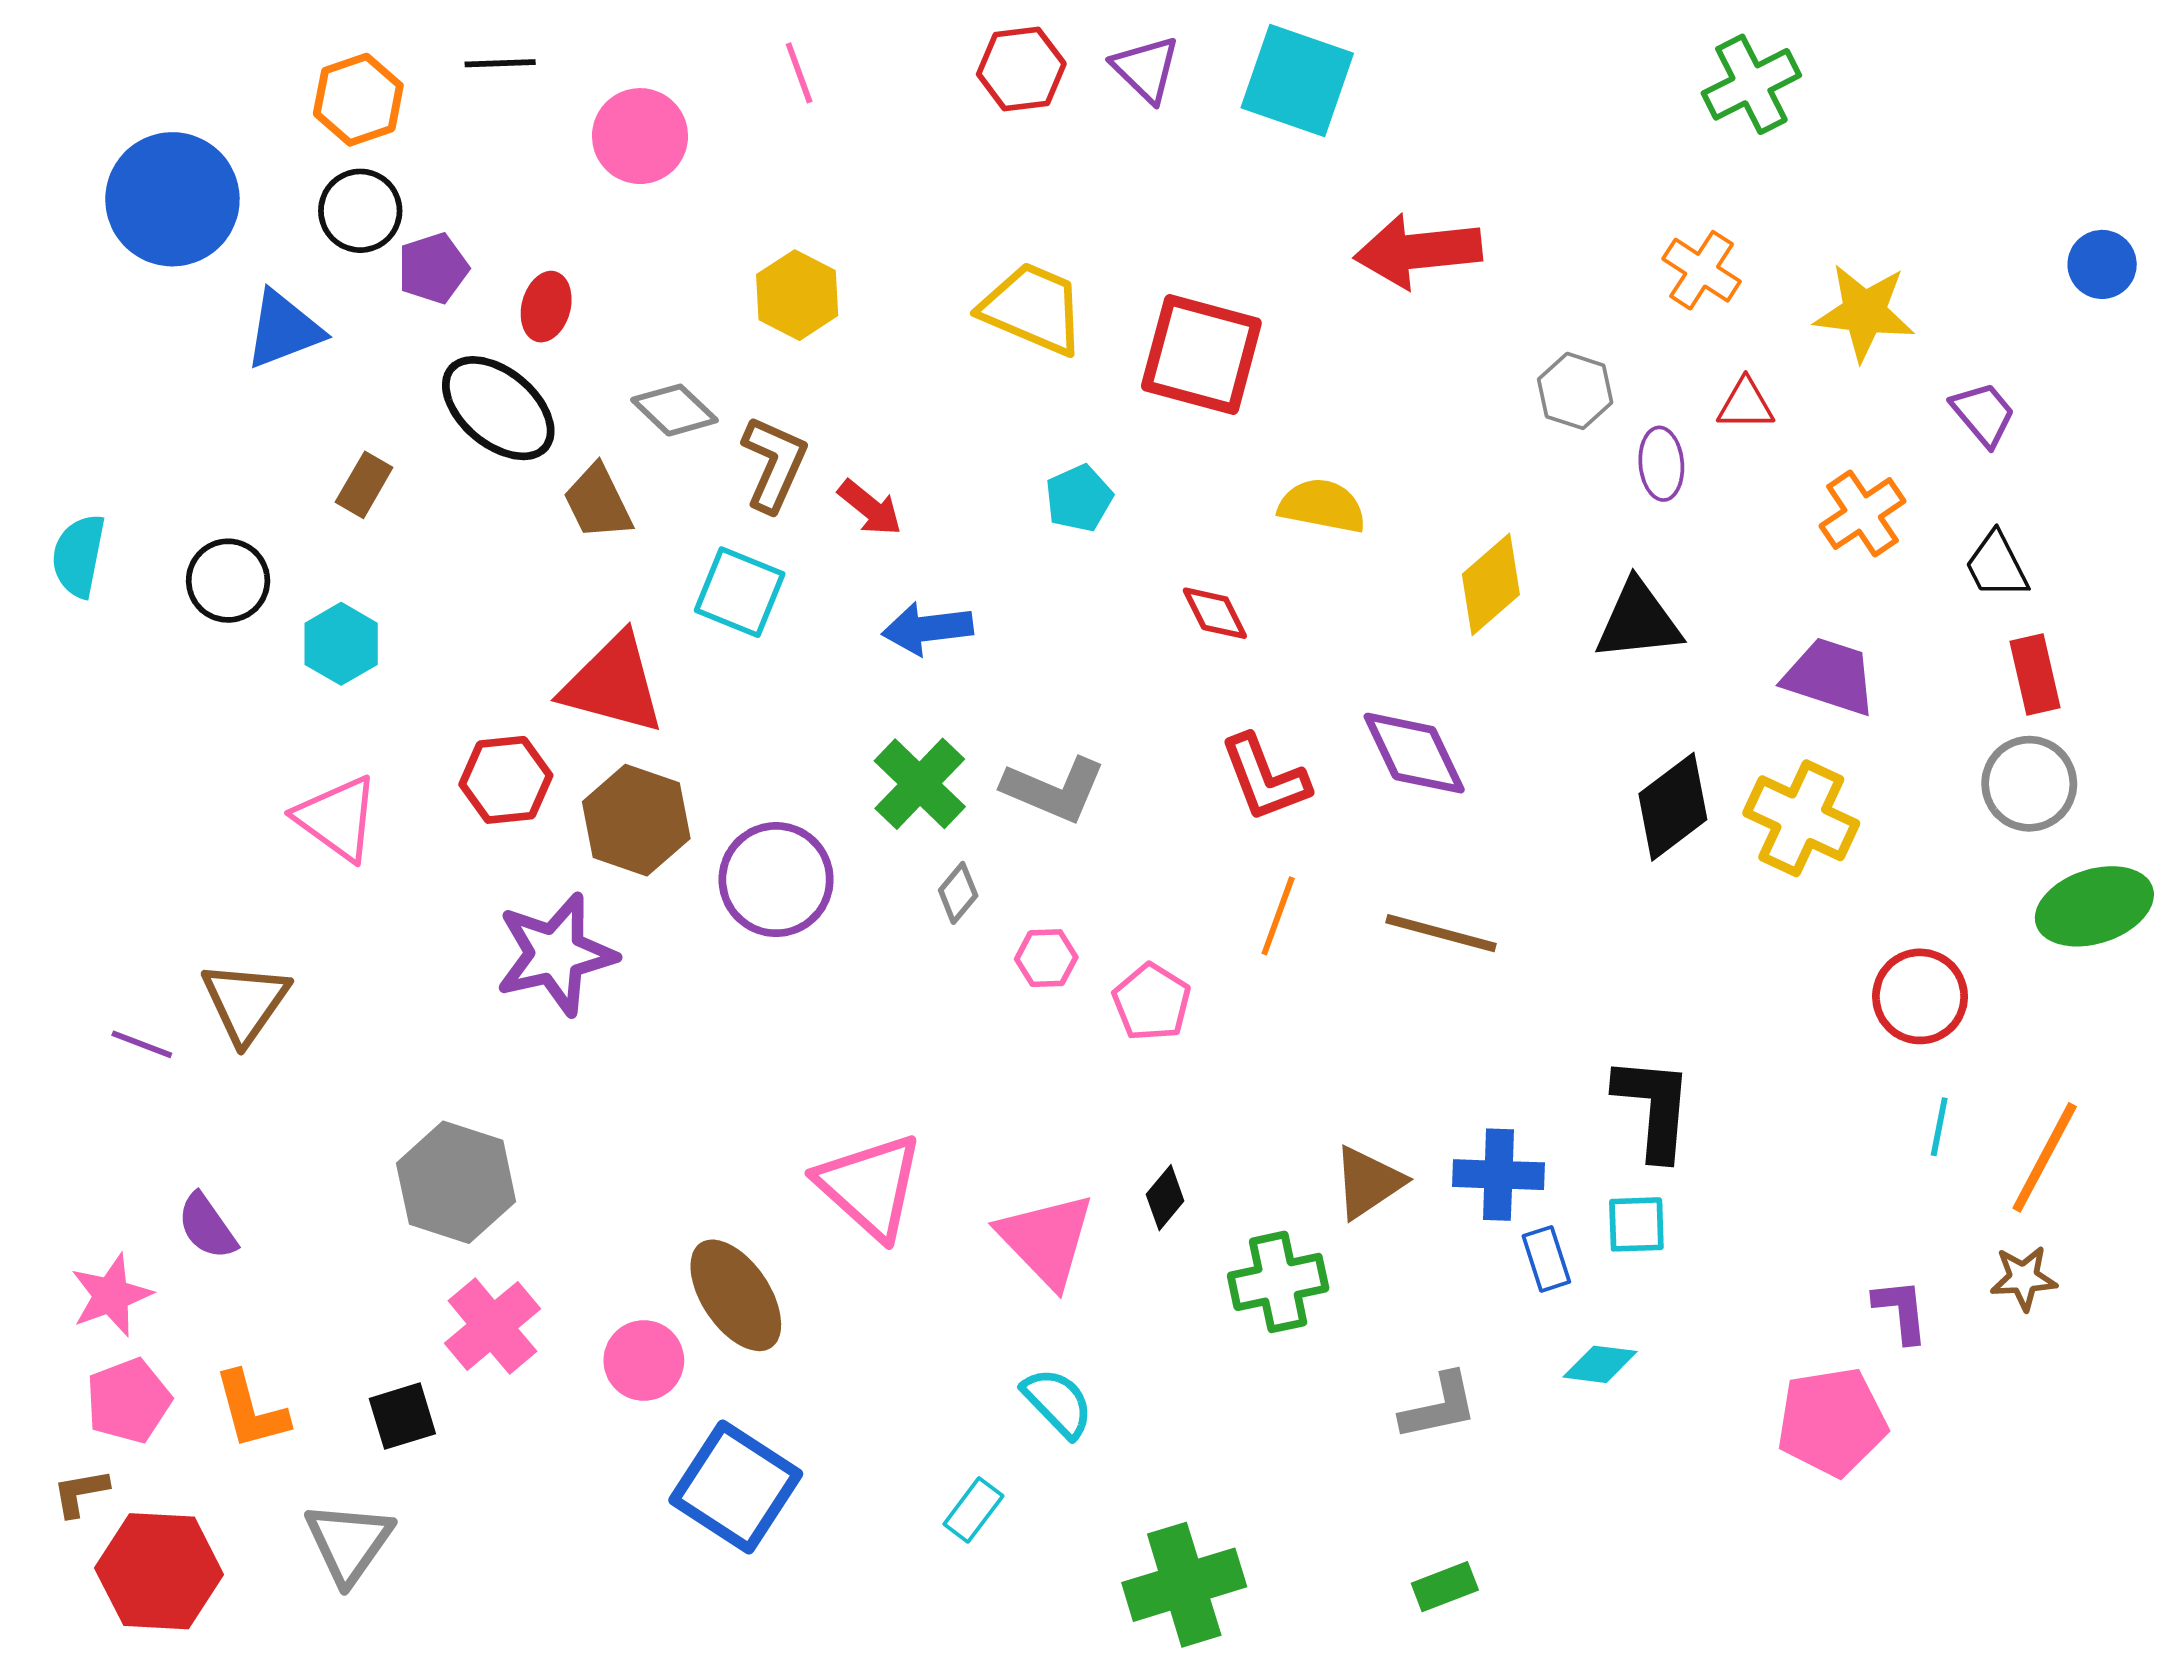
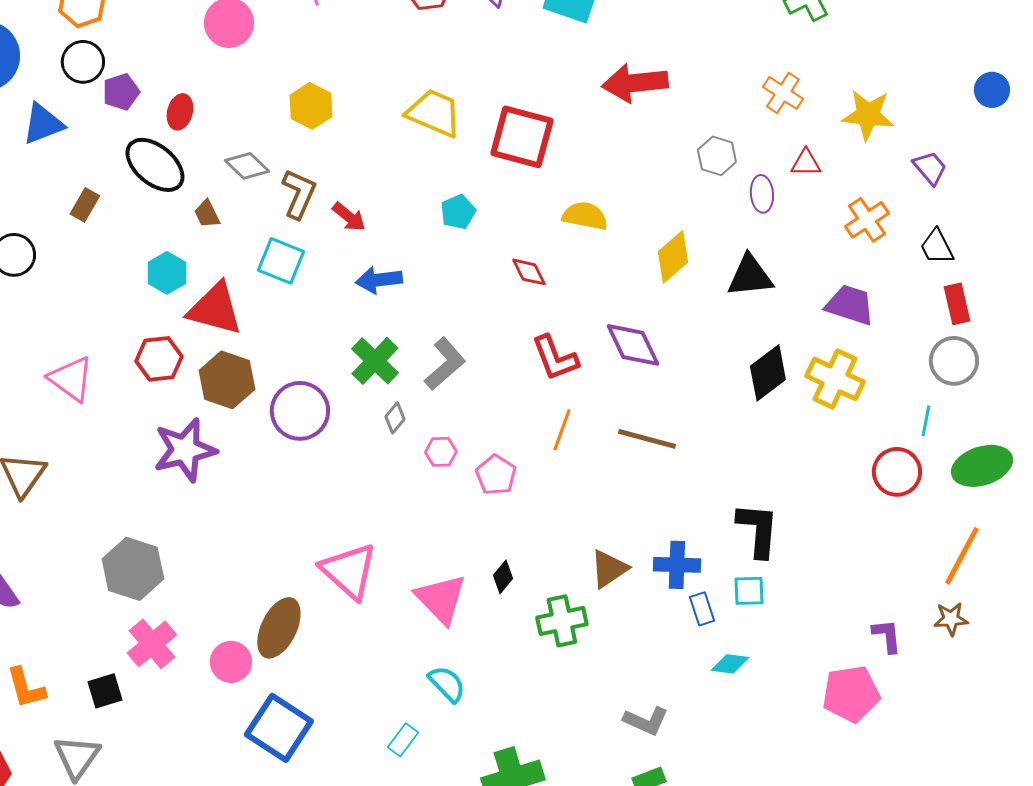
brown trapezoid: (598, 502) -> (207, 214), size x0.7
cyan hexagon: (341, 644) -> (167, 273), moved
gray L-shape: (1054, 789) -> (445, 364), turned -64
green ellipse: (2094, 906) -> (982, 466), moved
cyan line: (1939, 1127) -> (926, 421), moved
brown ellipse: (736, 1295) -> (279, 628), turned 60
gray L-shape: (1439, 1406) -> (646, 721), moved, turned 36

